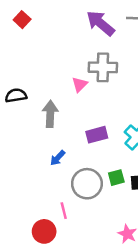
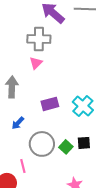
gray cross: (103, 67) -> (39, 39), moved
green square: (116, 178) -> (66, 147), moved, turned -32

